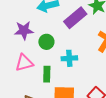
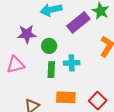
pink triangle: (24, 63) -> (16, 65), moved
green rectangle: (47, 74) -> (51, 70), moved

